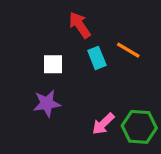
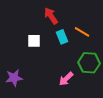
purple star: (47, 103) -> (14, 78), moved
green hexagon: (139, 127) -> (89, 63), moved

